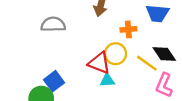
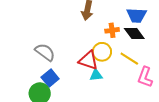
gray semicircle: (53, 24) -> (45, 52), moved, turned 40
black diamond: (164, 54) -> (134, 33), moved

